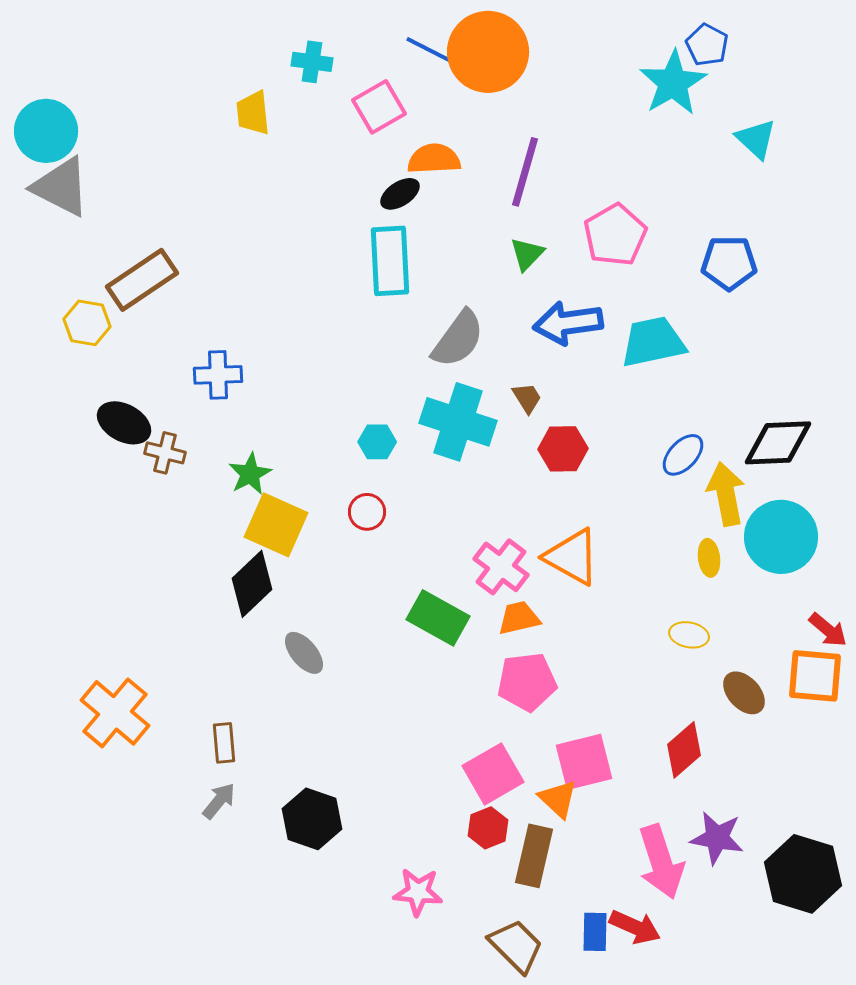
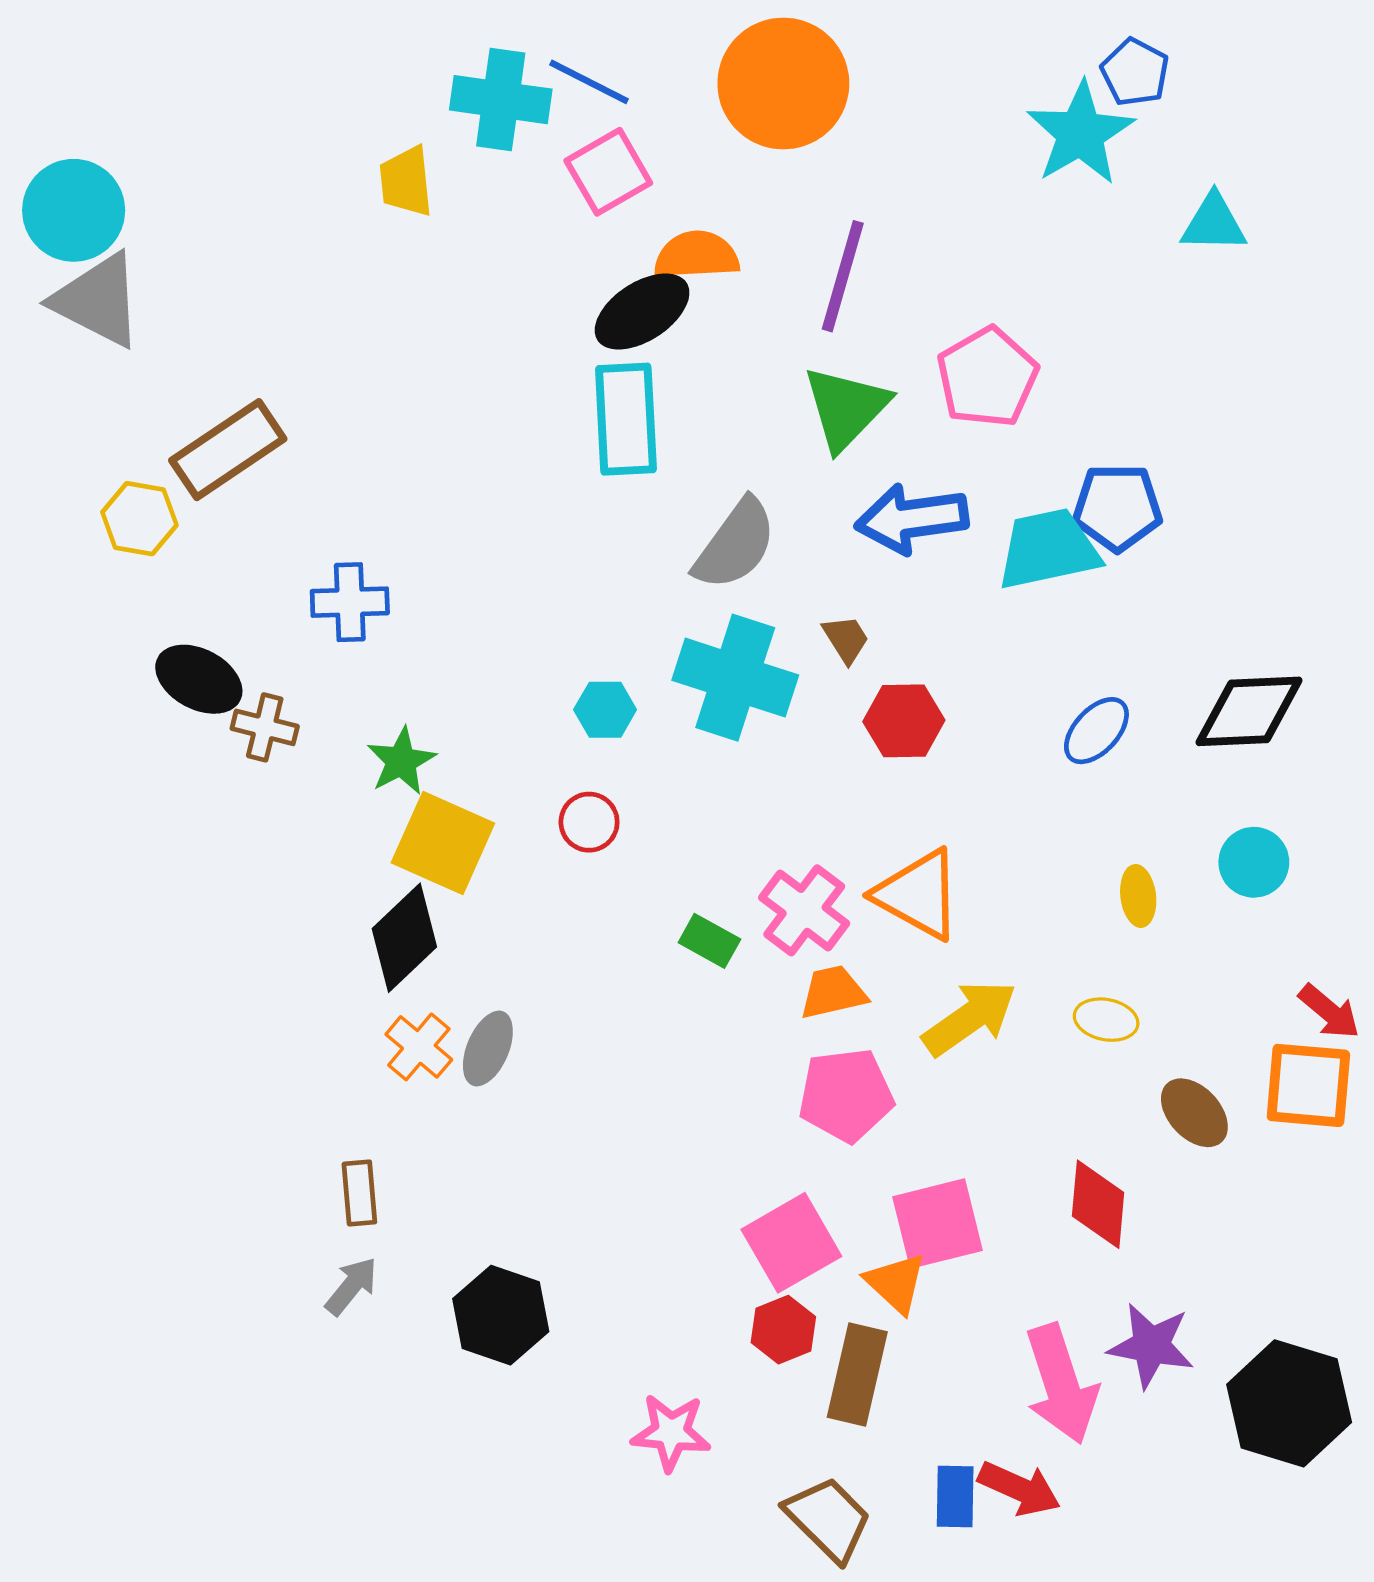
blue line: (431, 51) -> (589, 82), moved
cyan cross: (312, 62) -> (501, 100), size x1.5
cyan triangle: (756, 139) -> (1214, 223), turned -42
black ellipse: (400, 194) -> (642, 312), size x1.5
green triangle: (527, 254) -> (846, 408), size x1.6
blue pentagon: (729, 263) -> (1117, 507), moved
yellow arrow: (726, 494) -> (970, 1018), moved, turned 66
cyan circle: (781, 537) -> (1254, 862), size x0.6
green rectangle: (438, 618) -> (709, 941), moved, size x0.6
gray ellipse: (304, 653) -> (488, 1049), turned 63
orange cross: (115, 713) -> (419, 1047), moved, size x0.6
red diamond: (684, 750) -> (1098, 1204), turned -44

